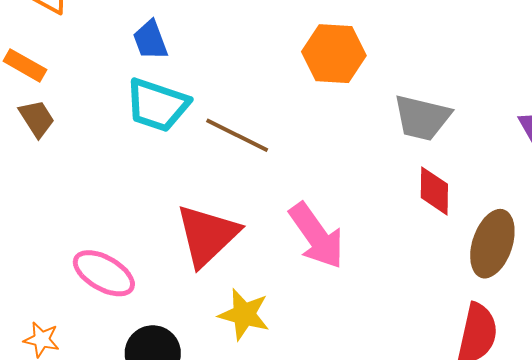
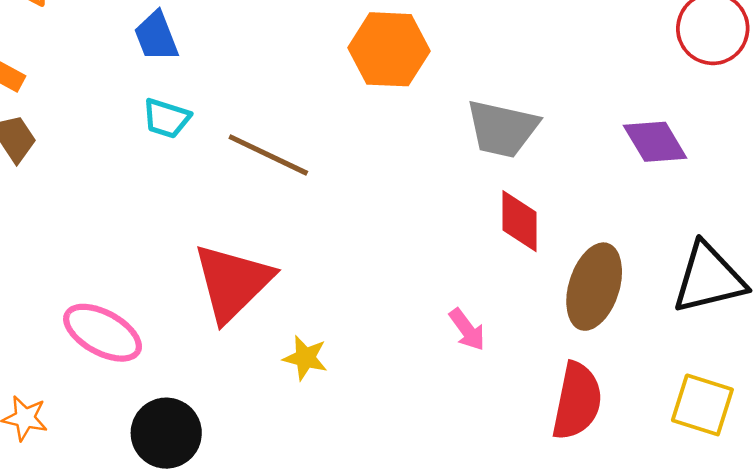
cyan trapezoid: (157, 105) -> (166, 118), size x0.6
pink arrow: (316, 236) -> (467, 330), moved, size x0.5
yellow star: (244, 314) -> (305, 358), moved, size x0.7

